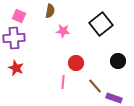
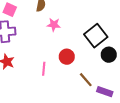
black square: (101, 24) -> (96, 36), moved
pink line: (63, 82) -> (44, 69), moved

